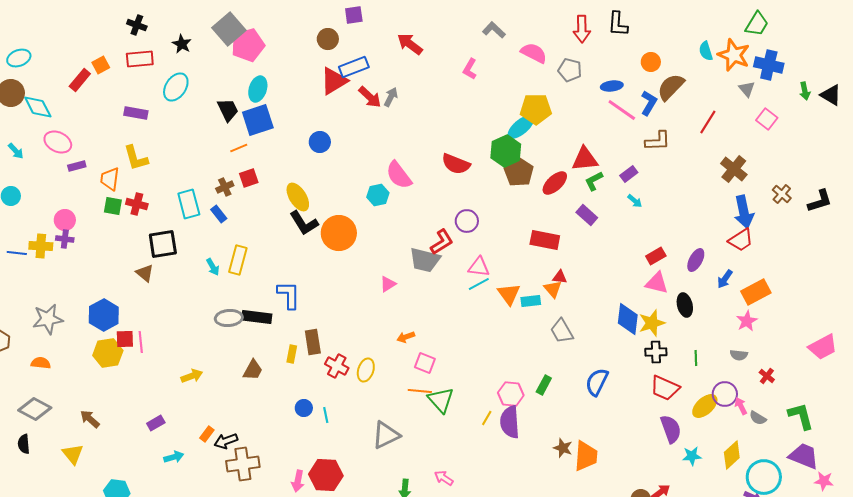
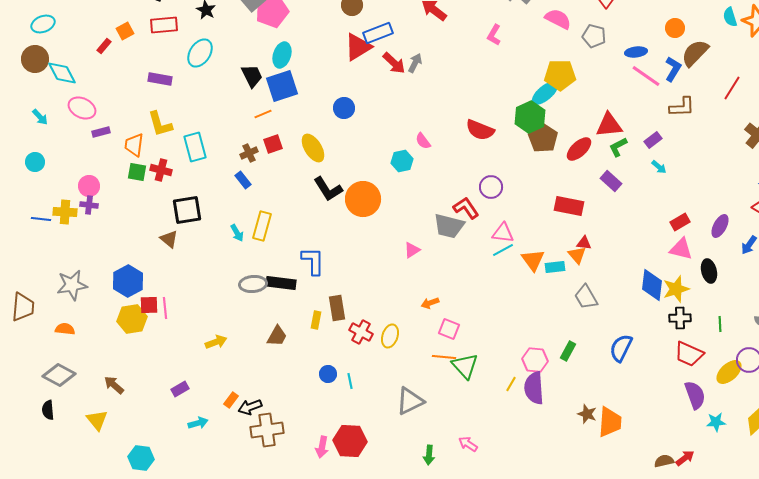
red rectangle: (80, 80) -> (104, 46), size x0.7
pink semicircle: (399, 175) -> (423, 141), size x0.6
yellow ellipse: (298, 197) -> (313, 148), moved
cyan rectangle: (189, 204) -> (195, 147), moved
red L-shape: (442, 242) -> (466, 208), turned -92

